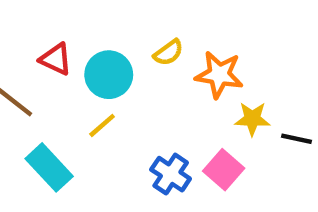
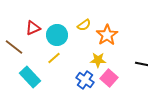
red triangle: (56, 59) -> (33, 28), turned -49
orange star: (219, 75) -> (107, 35), turned 30
yellow star: (252, 119) -> (98, 60), moved

